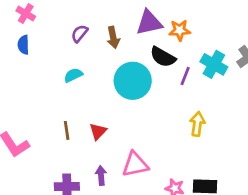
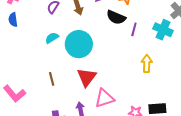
cyan cross: (214, 64) -> (163, 30), moved
cyan circle: (133, 81) -> (79, 44), moved
red triangle: (98, 131) -> (87, 77), moved, size x1.5

